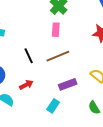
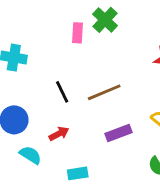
pink rectangle: (56, 30) -> (77, 33), moved
cyan rectangle: (53, 106) -> (78, 173), moved, turned 48

